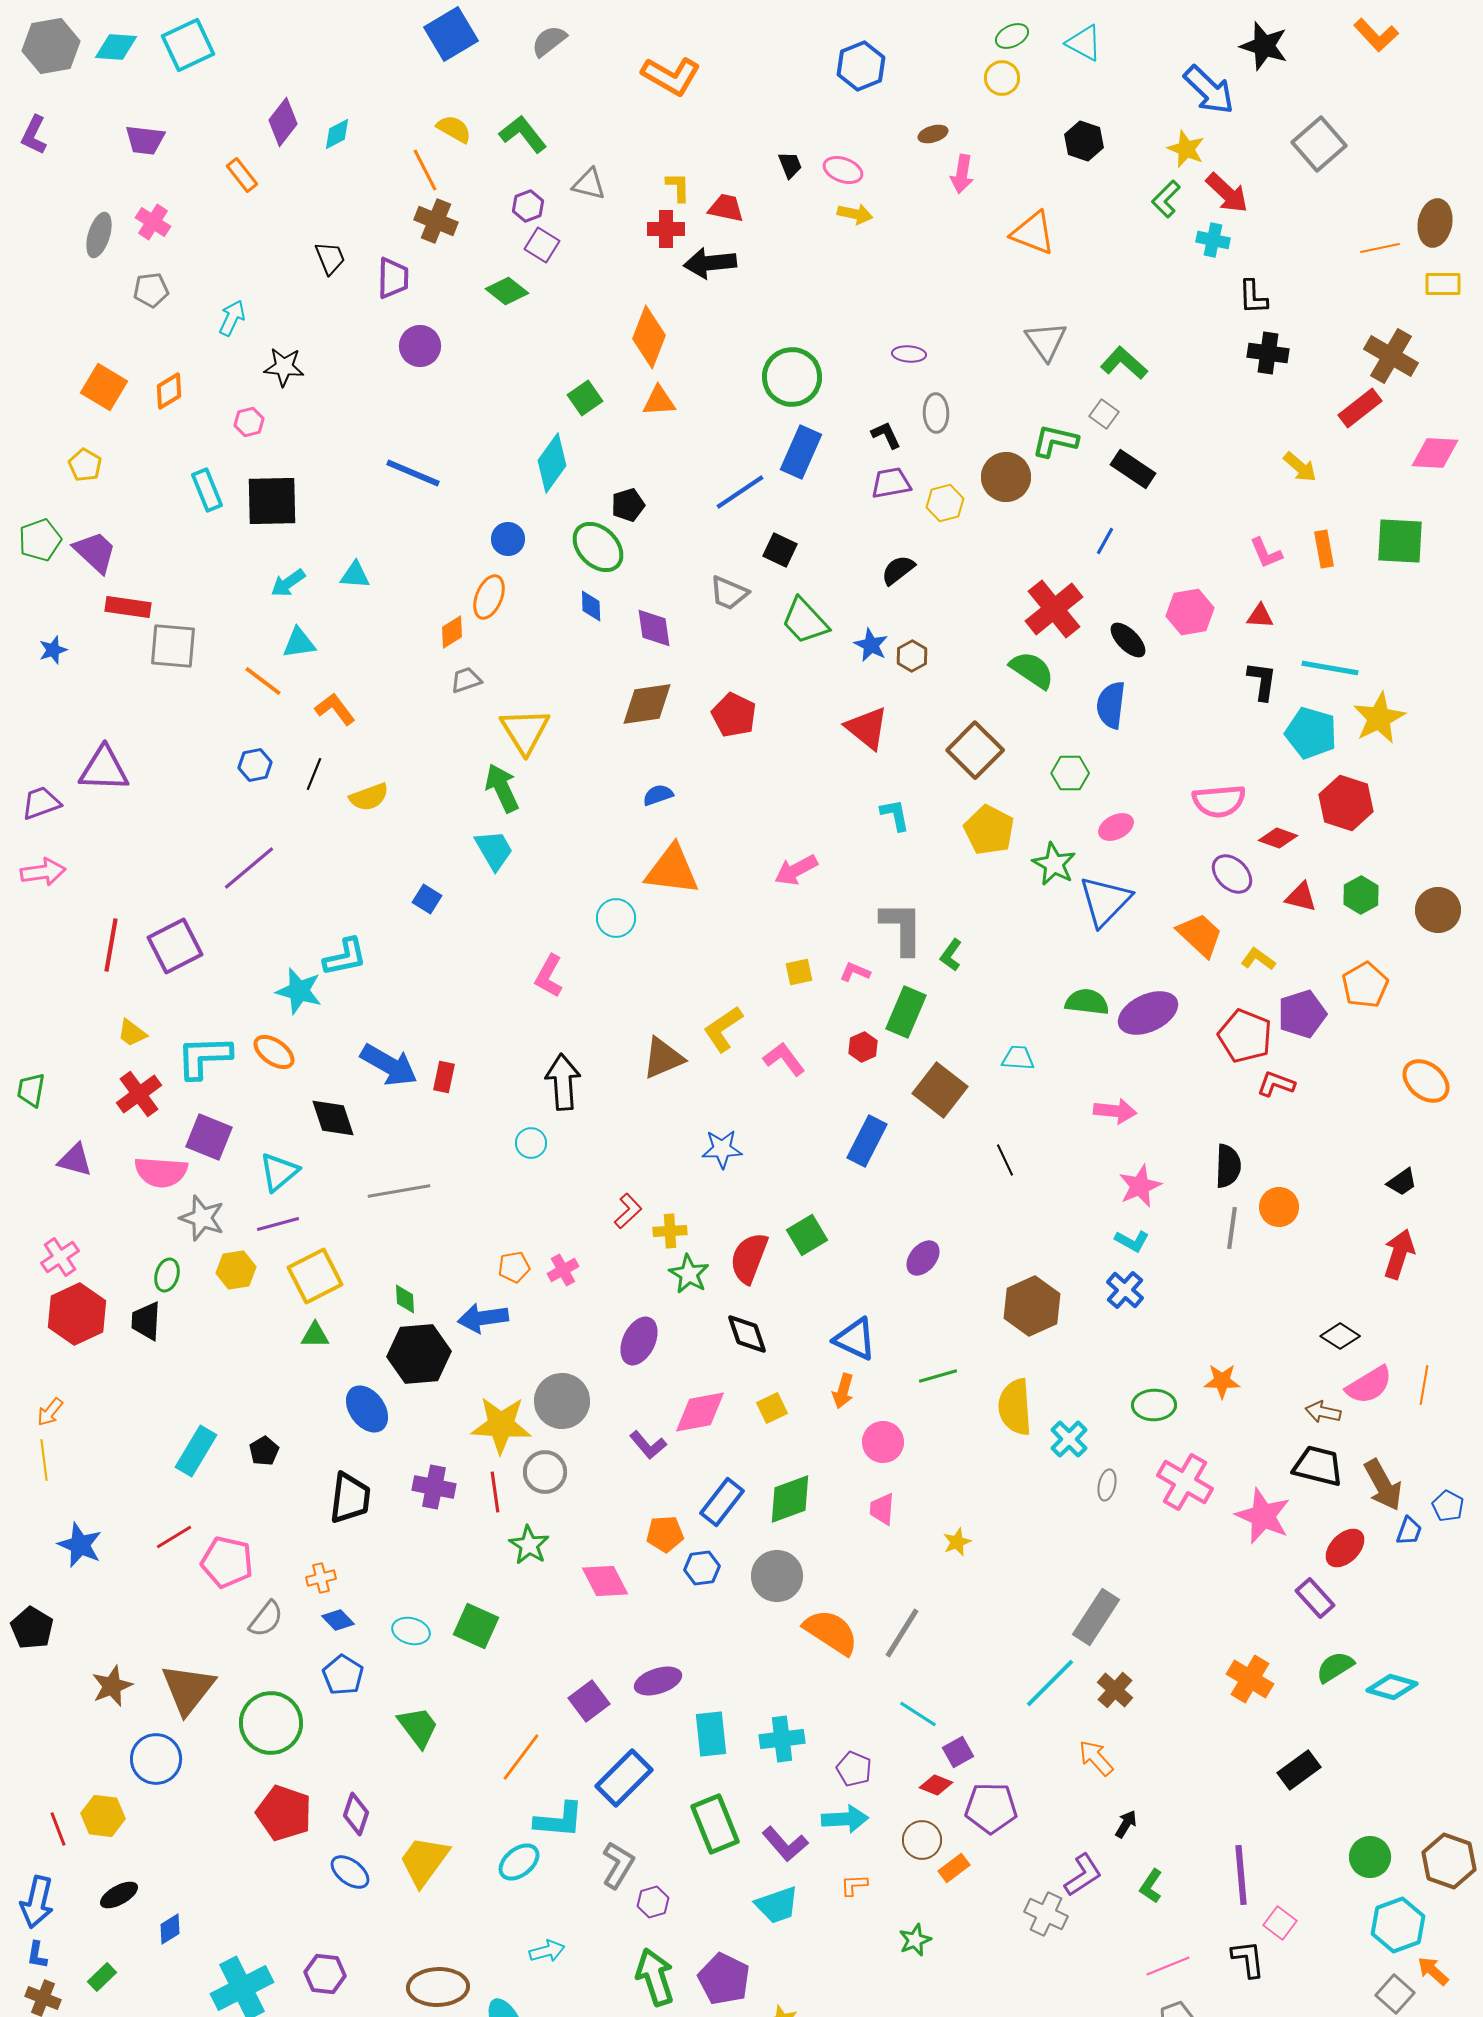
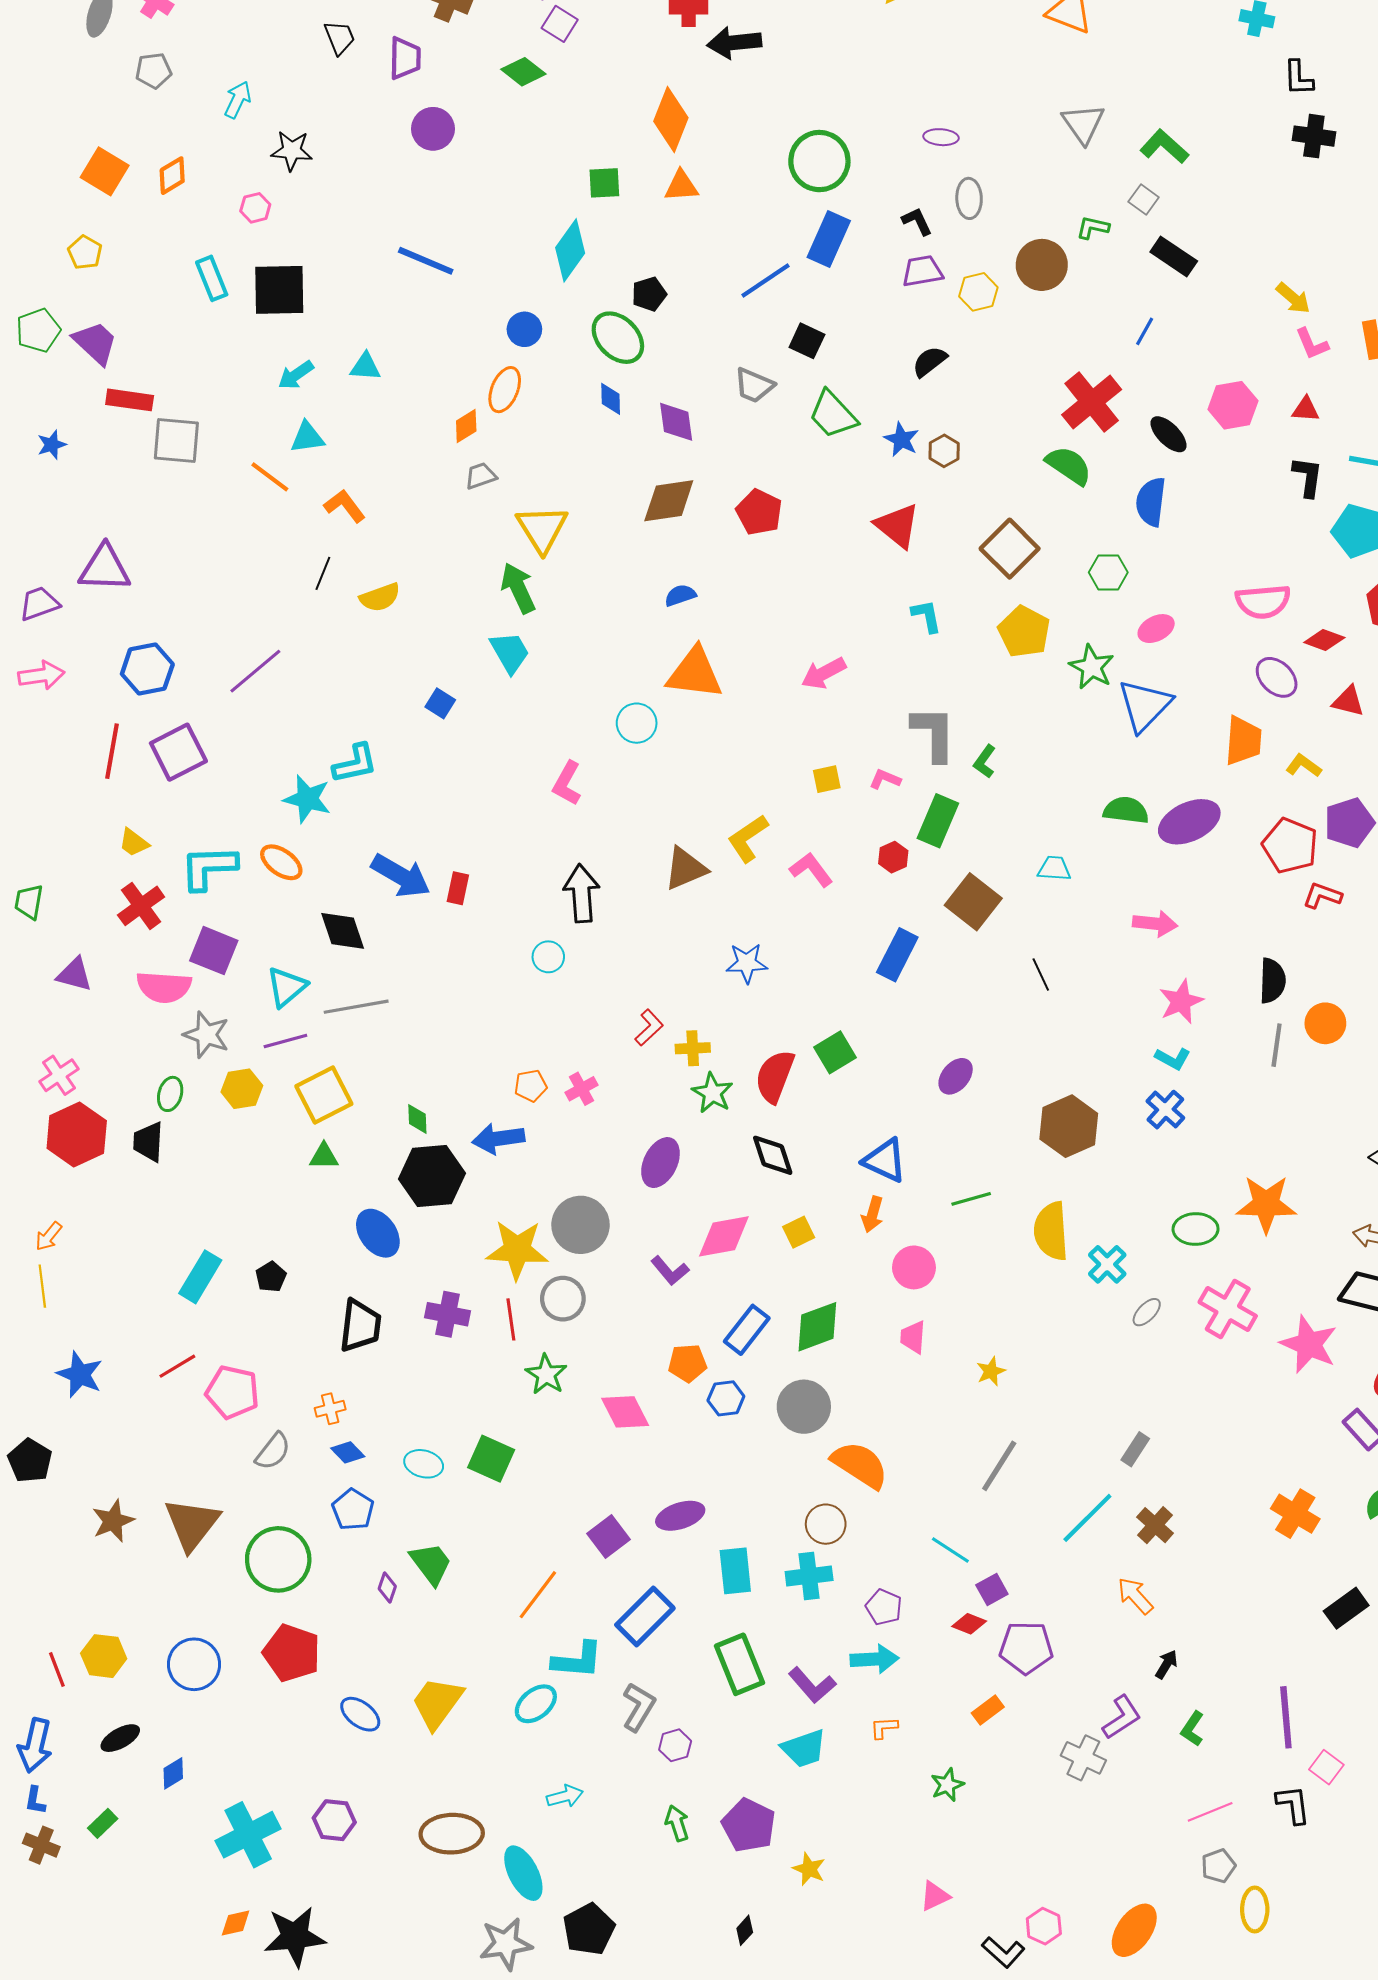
green square: (585, 398) -> (604, 183), turned 32
green L-shape: (1055, 441) -> (1093, 228), size x0.7
yellow arrow: (1300, 467) -> (1293, 298), moved
blue hexagon: (255, 765) -> (147, 669), moved, size x1.5
orange trapezoid: (1200, 935) -> (1243, 741), turned 51
gray line: (399, 1191) -> (356, 1007), moved
orange star: (1222, 1381) -> (1266, 1204), size x1.6
gray ellipse: (1107, 1485) -> (1147, 1312), turned 32
gray rectangle: (1096, 1617) -> (1135, 1449), size x0.6
gray line: (902, 1633) -> (999, 1466), moved
blue circle: (156, 1759) -> (194, 1664), moved
purple diamond: (356, 1814) -> (387, 1587), moved, size x0.7
brown circle: (922, 1840) -> (826, 1524), moved
green arrow: (655, 1977) -> (677, 1823), size x0.6

